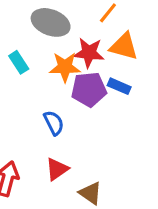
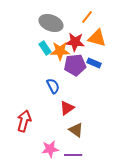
cyan rectangle: (19, 62) -> (45, 48), moved
red triangle: (57, 169) -> (67, 108), moved

